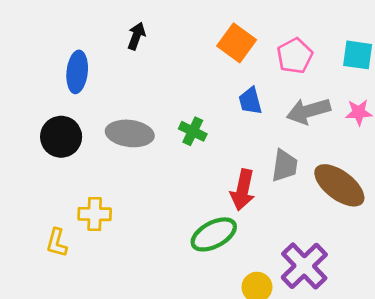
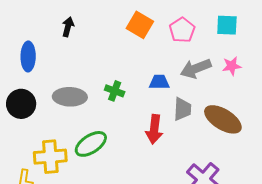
blue trapezoid: (250, 101) -> (159, 82), moved, turned 110
yellow cross: (95, 214) -> (50, 157), size x1.4
green ellipse: (214, 234) -> (91, 144), moved

